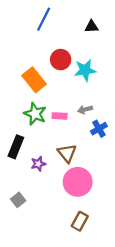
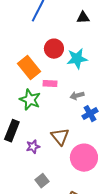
pink rectangle: (60, 116) -> (50, 84), moved
pink circle: (78, 182) -> (84, 158), moved
gray square: (18, 200) -> (42, 181), moved

